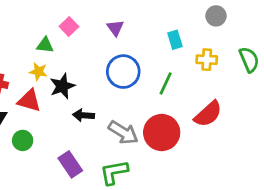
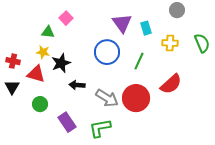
purple triangle: (115, 28) -> (122, 23), moved, size x1.5
green circle: (23, 140) -> (40, 104), moved

